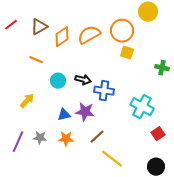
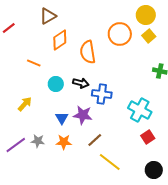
brown triangle: (39, 27) -> (48, 16), moved
orange semicircle: (89, 35) -> (88, 52), moved, turned -70
yellow square: (127, 53) -> (149, 36), moved, turned 32
blue triangle: (64, 115) -> (62, 118), turned -48
red square: (158, 134) -> (148, 137), moved
purple line: (18, 142) -> (16, 145), turned 30

